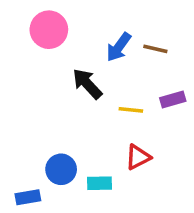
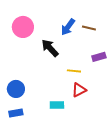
pink circle: (49, 30) -> (23, 27), moved
yellow line: (131, 110) -> (74, 71), moved
blue circle: (61, 169) -> (16, 89), moved

